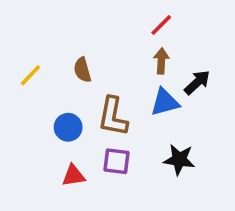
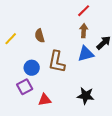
black star: (179, 159) -> (86, 96), moved
purple square: (116, 161) -> (25, 87), moved, turned -35
red triangle: (73, 176) -> (45, 100), moved

